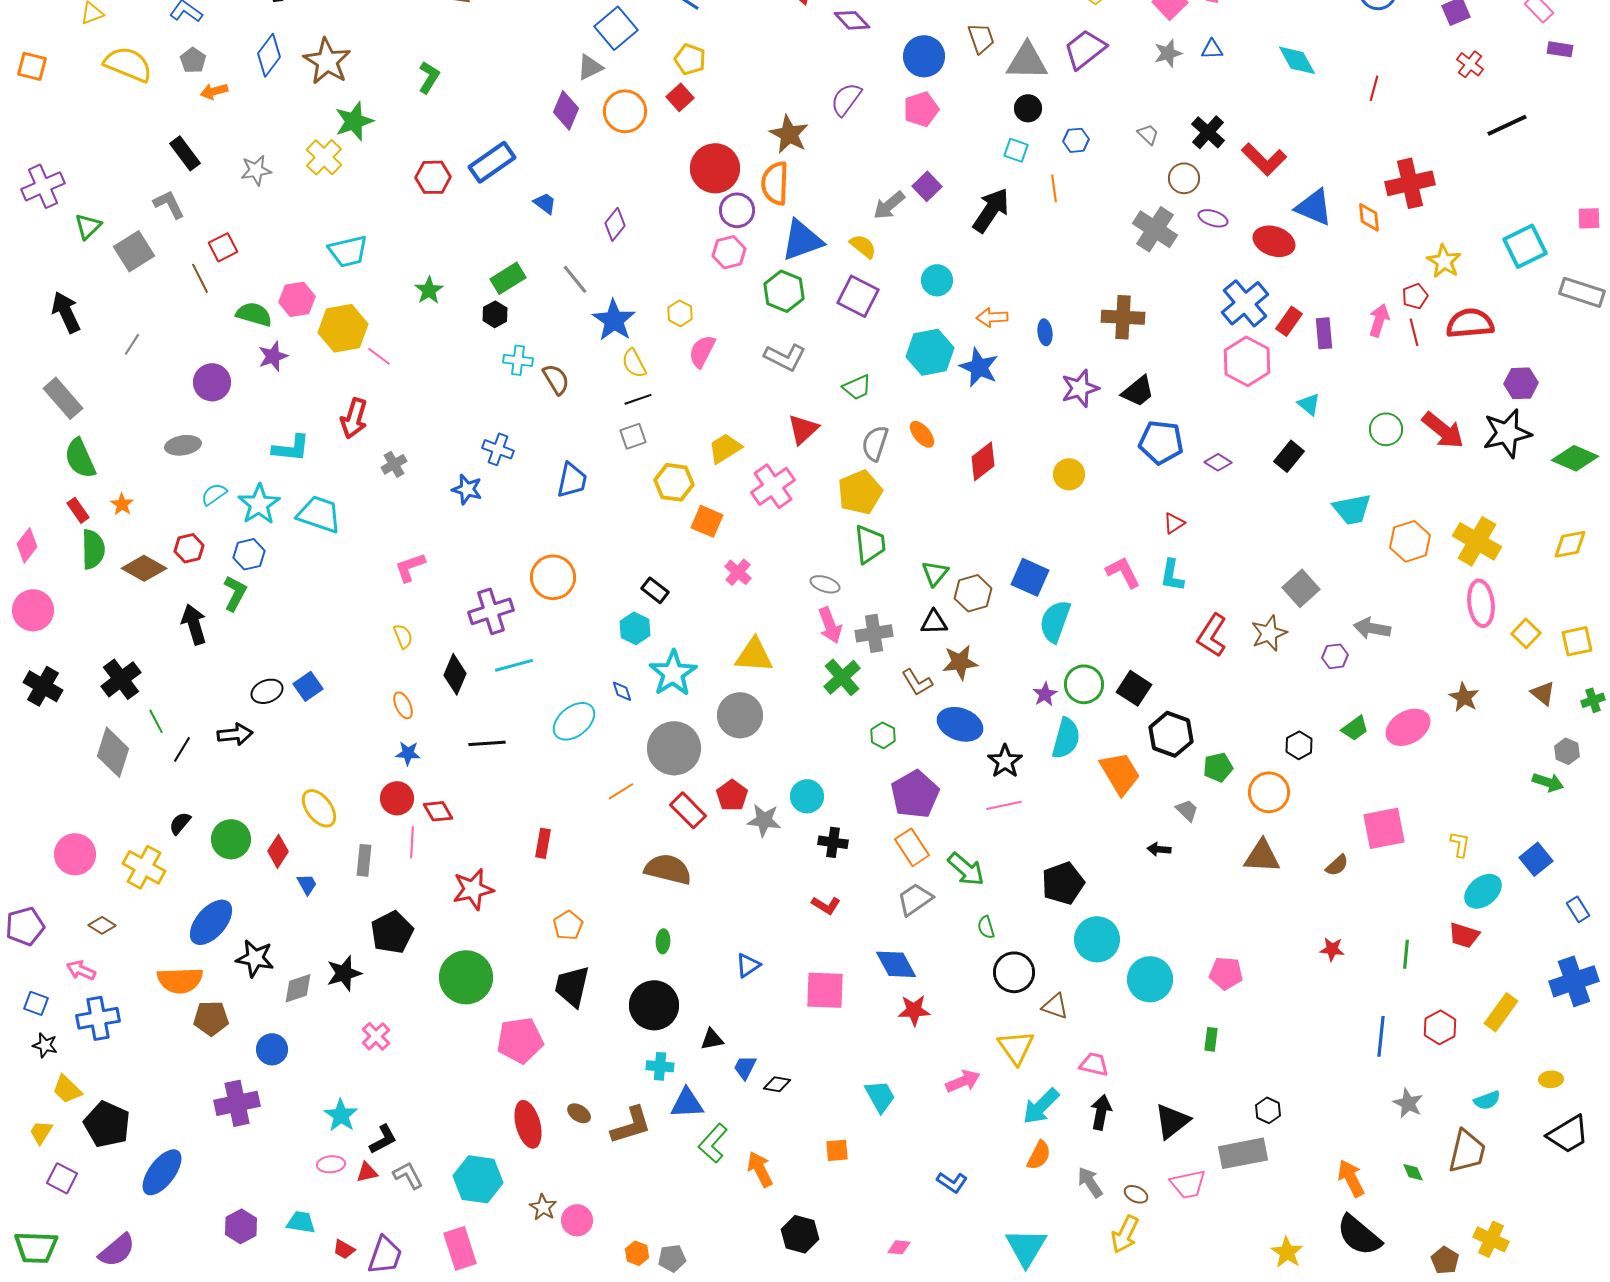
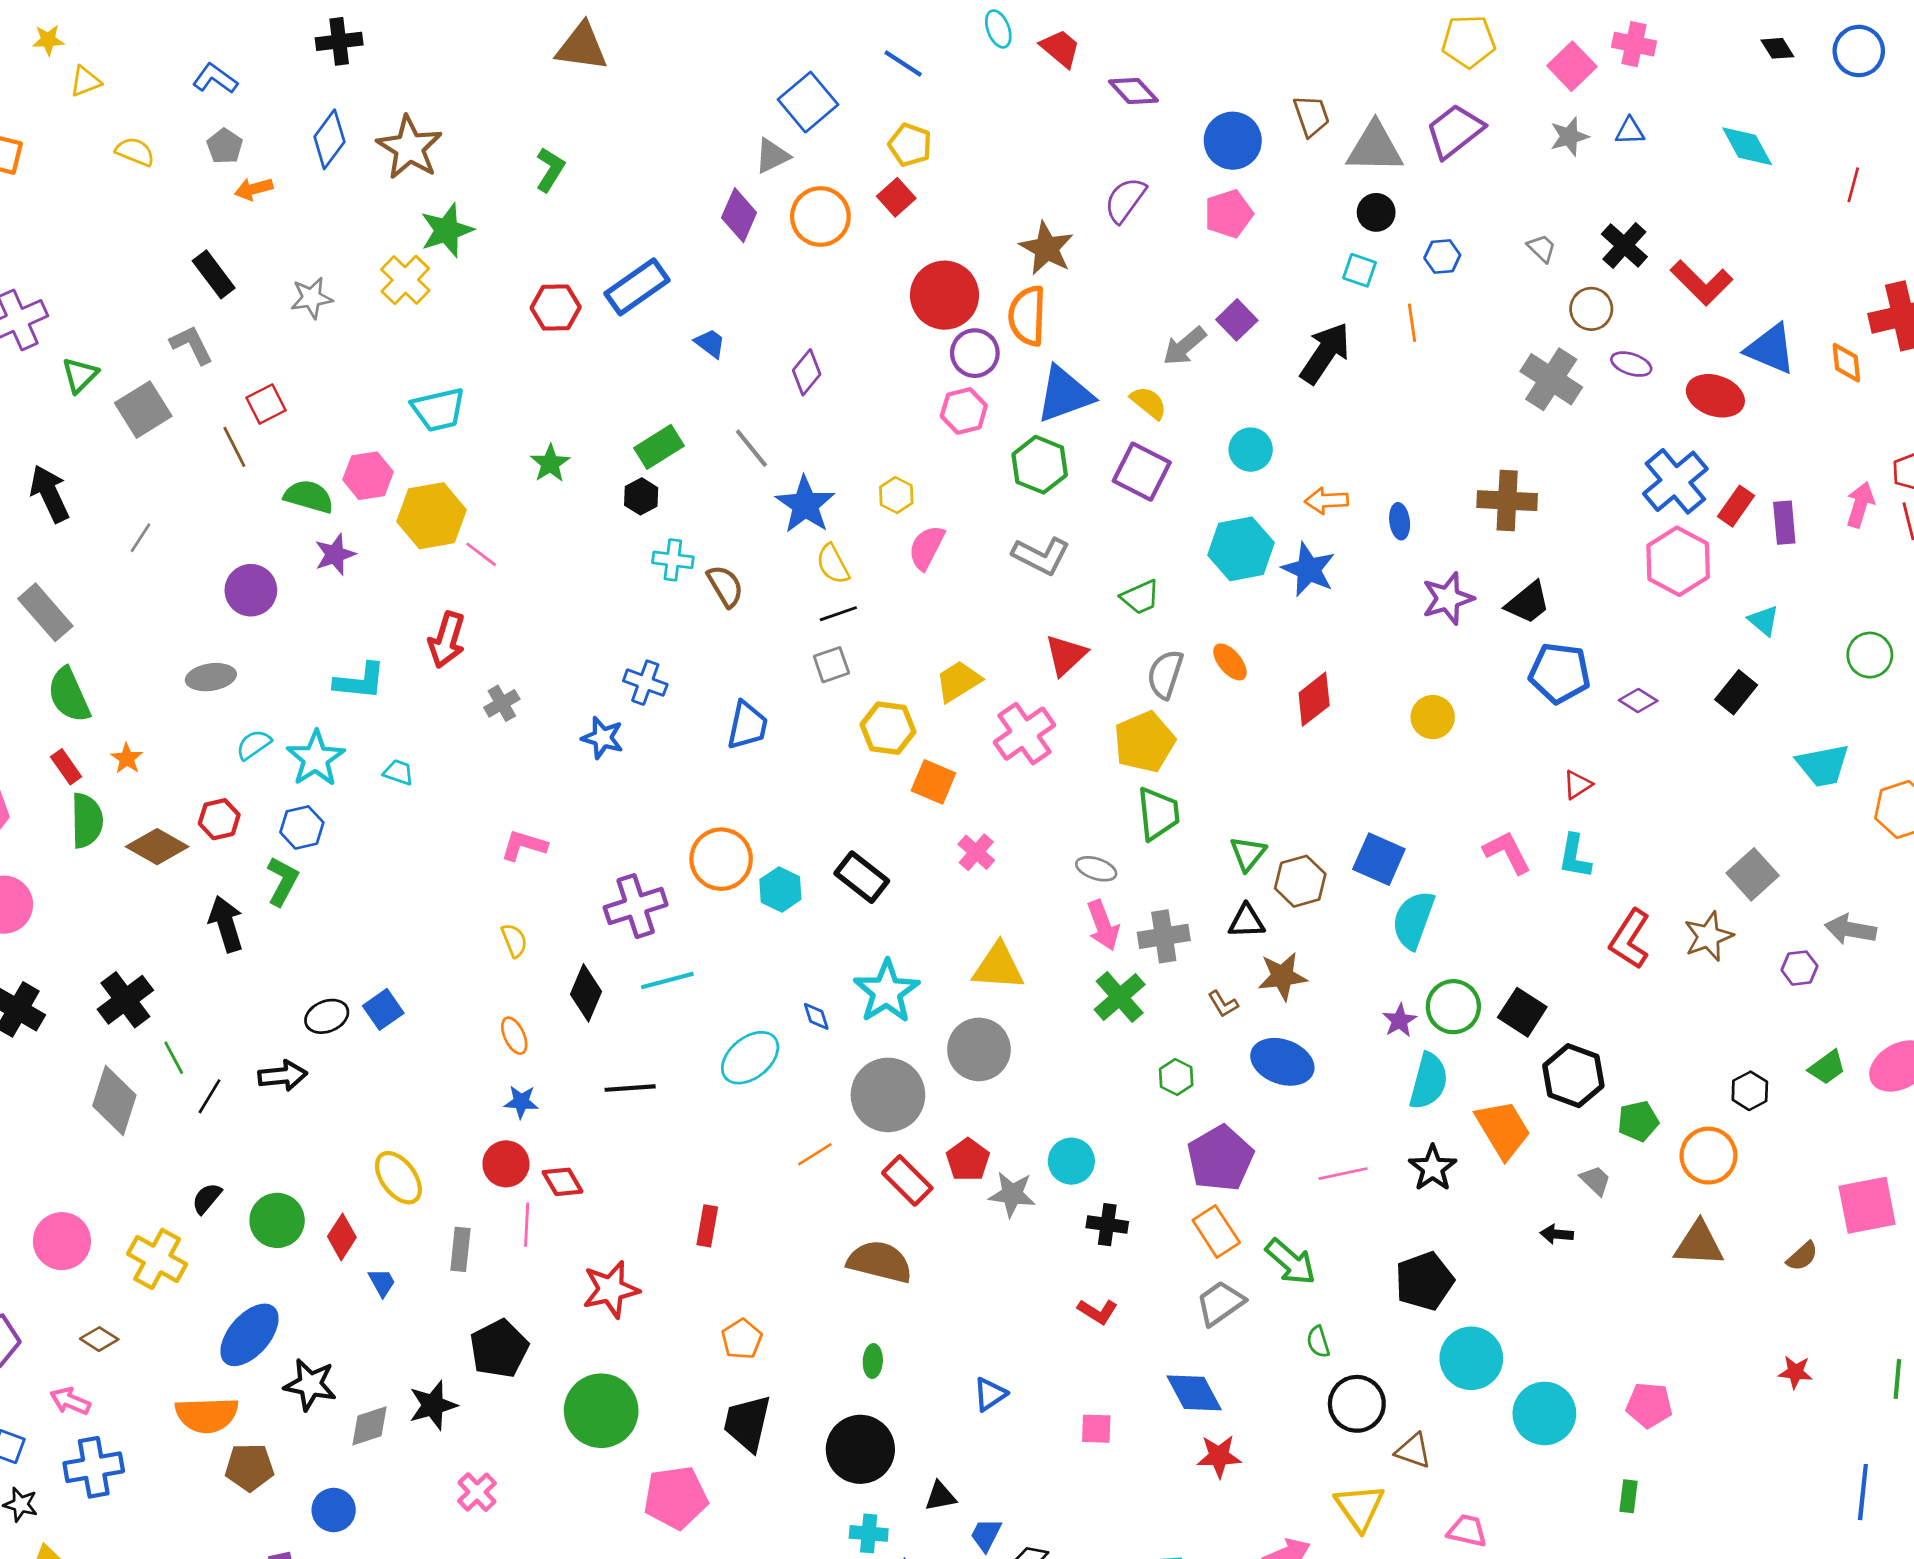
yellow semicircle: (128, 64) -> (135, 152), size x0.6
cyan trapezoid: (319, 514) -> (398, 772), size x0.5
pink L-shape: (410, 567) -> (524, 845), turned 36
black rectangle: (655, 590) -> (862, 877), size x1.4
cyan hexagon: (635, 628) -> (780, 889), moved
brown L-shape: (917, 682) -> (1223, 1004), size x0.7
black star: (1005, 761) -> (1433, 1168), moved
pink square: (825, 990) -> (1096, 1429), size x0.6

